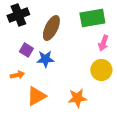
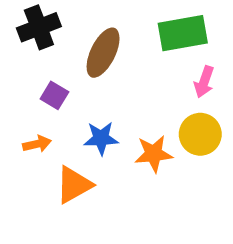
blue star: (45, 59) -> (101, 138), moved
orange star: (77, 98) -> (154, 154), moved

